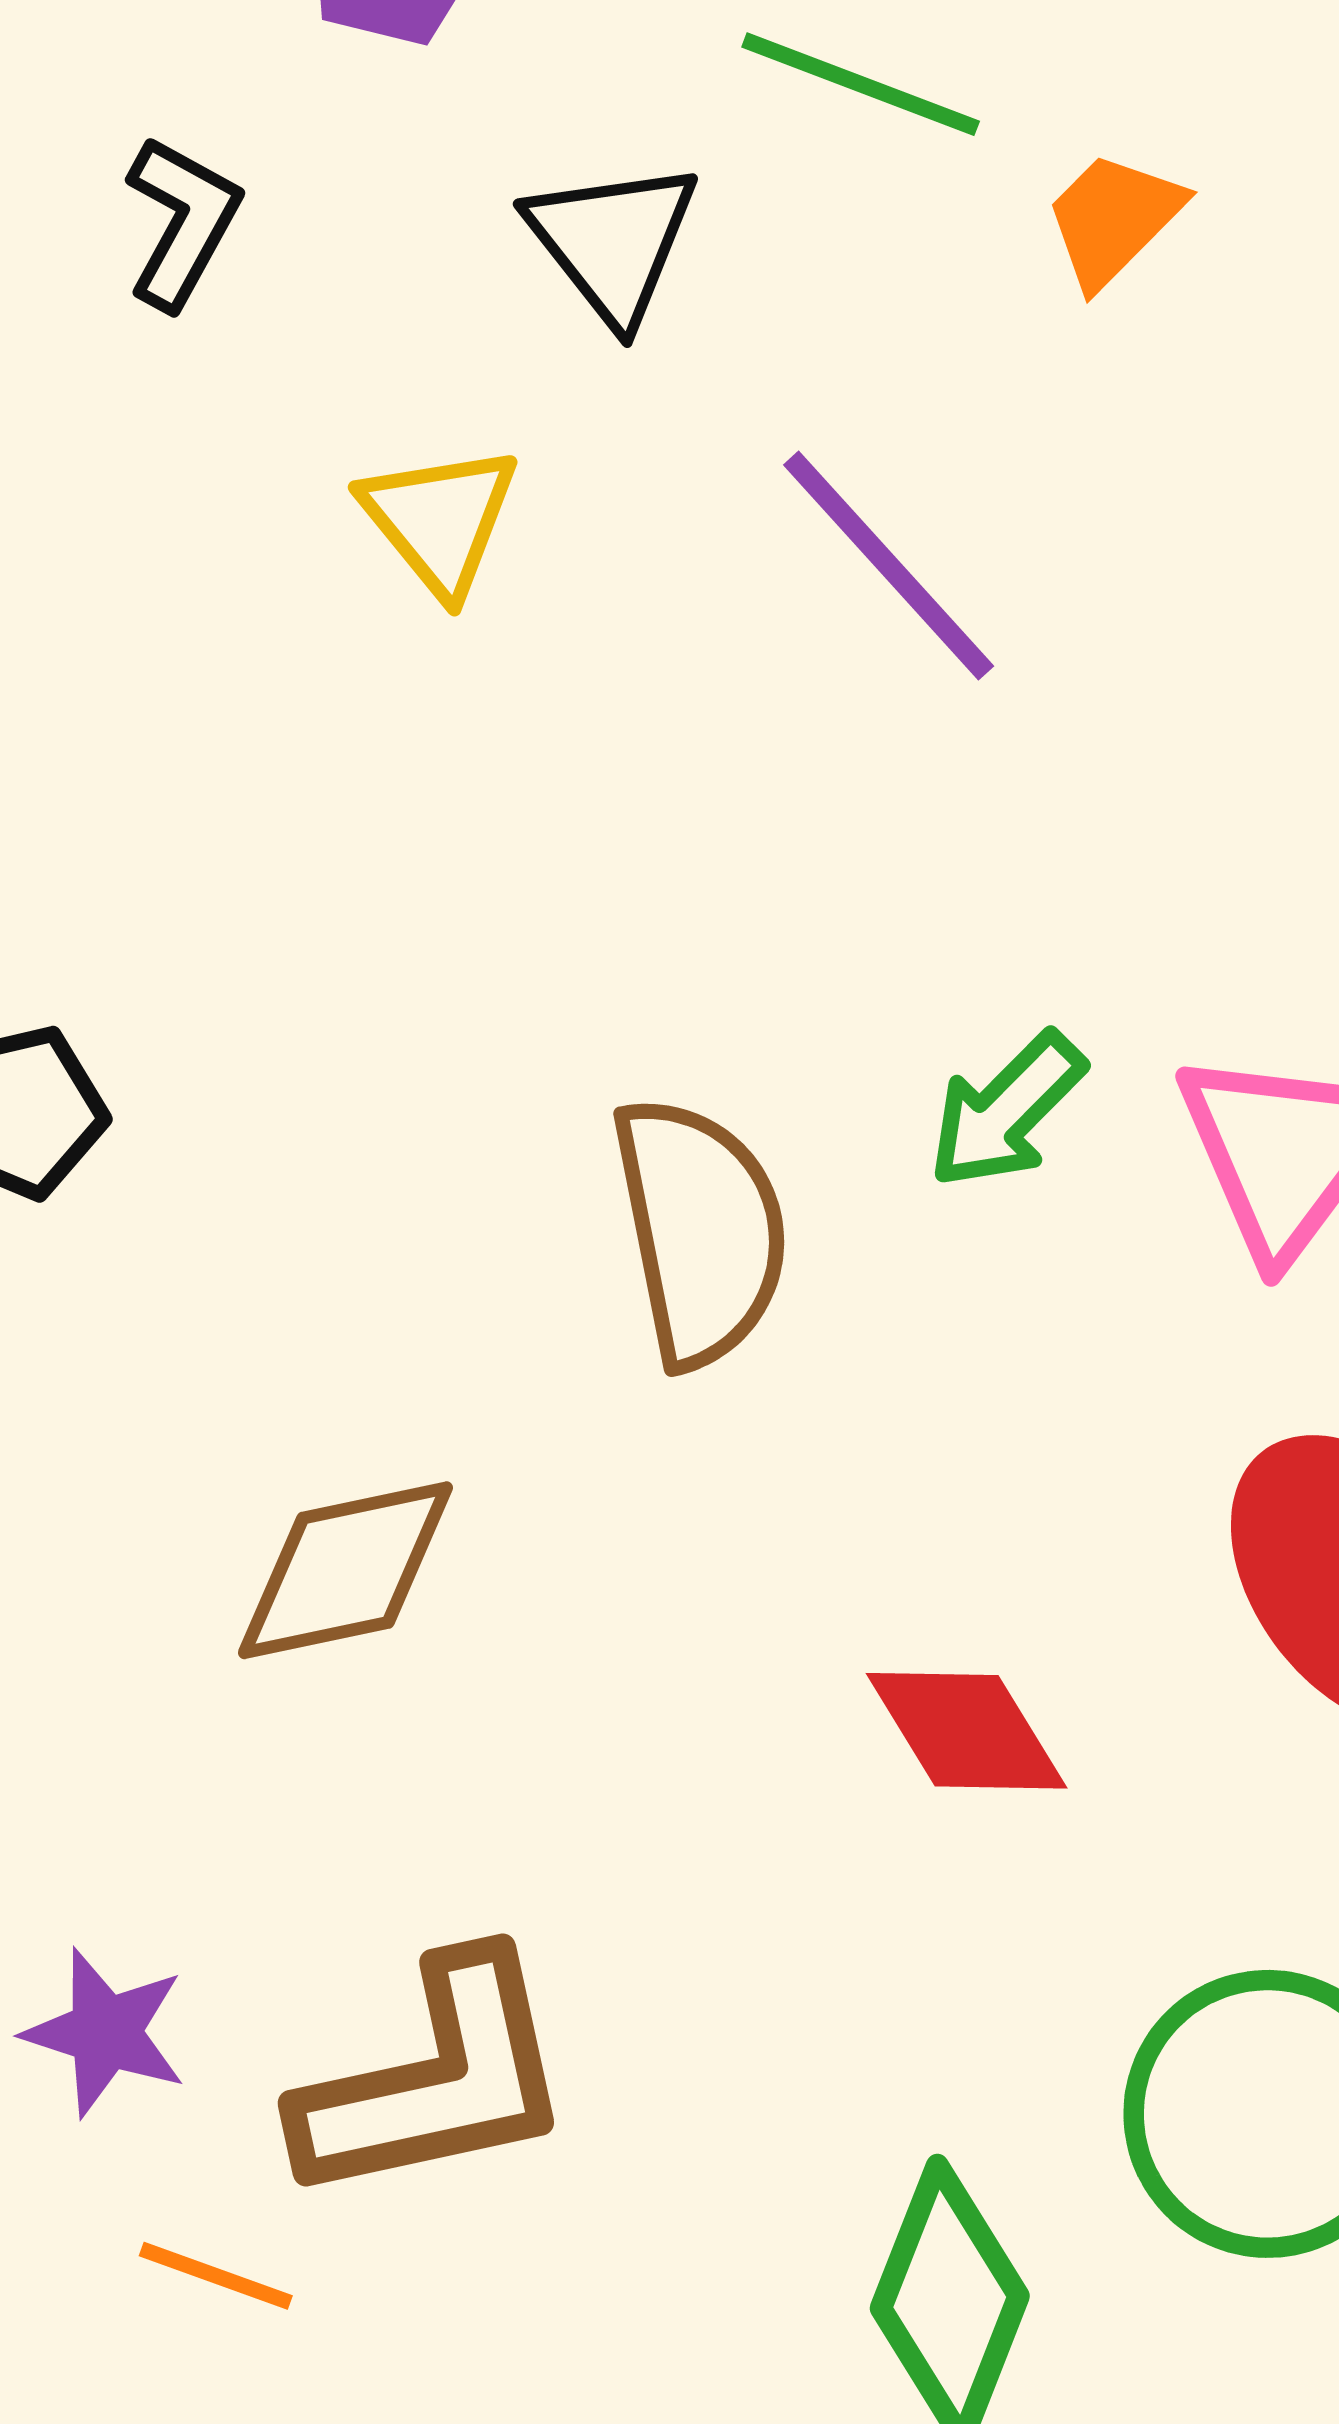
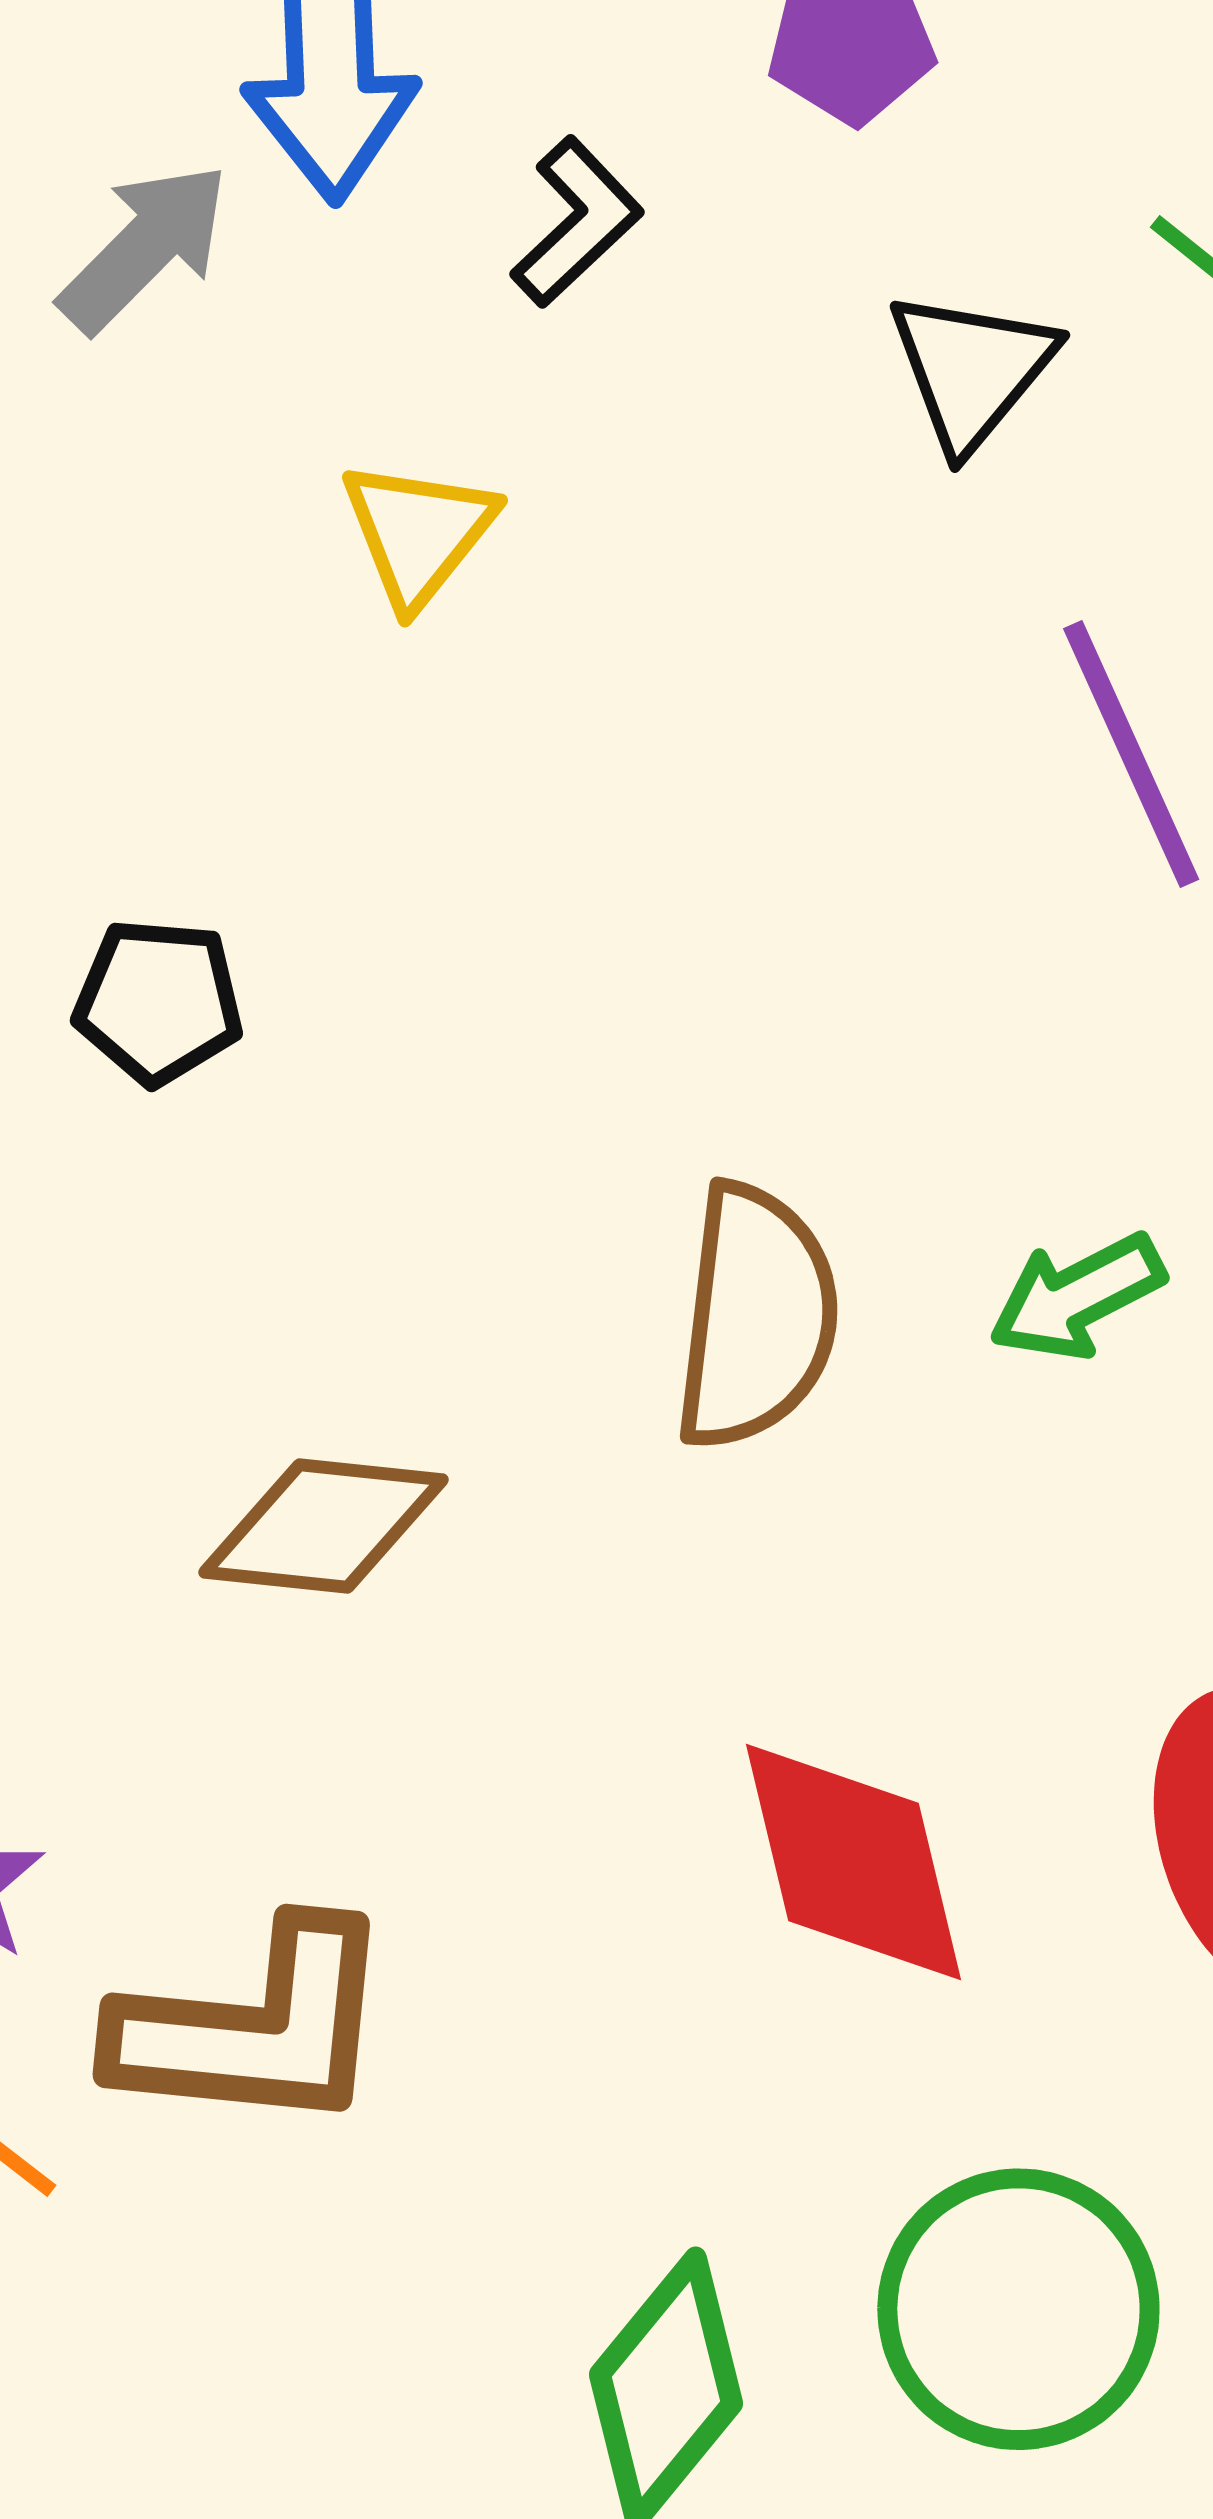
yellow triangle: (440, 520) -> (418, 533), moved
red diamond: (967, 1731) -> (853, 1862), size x1.4

